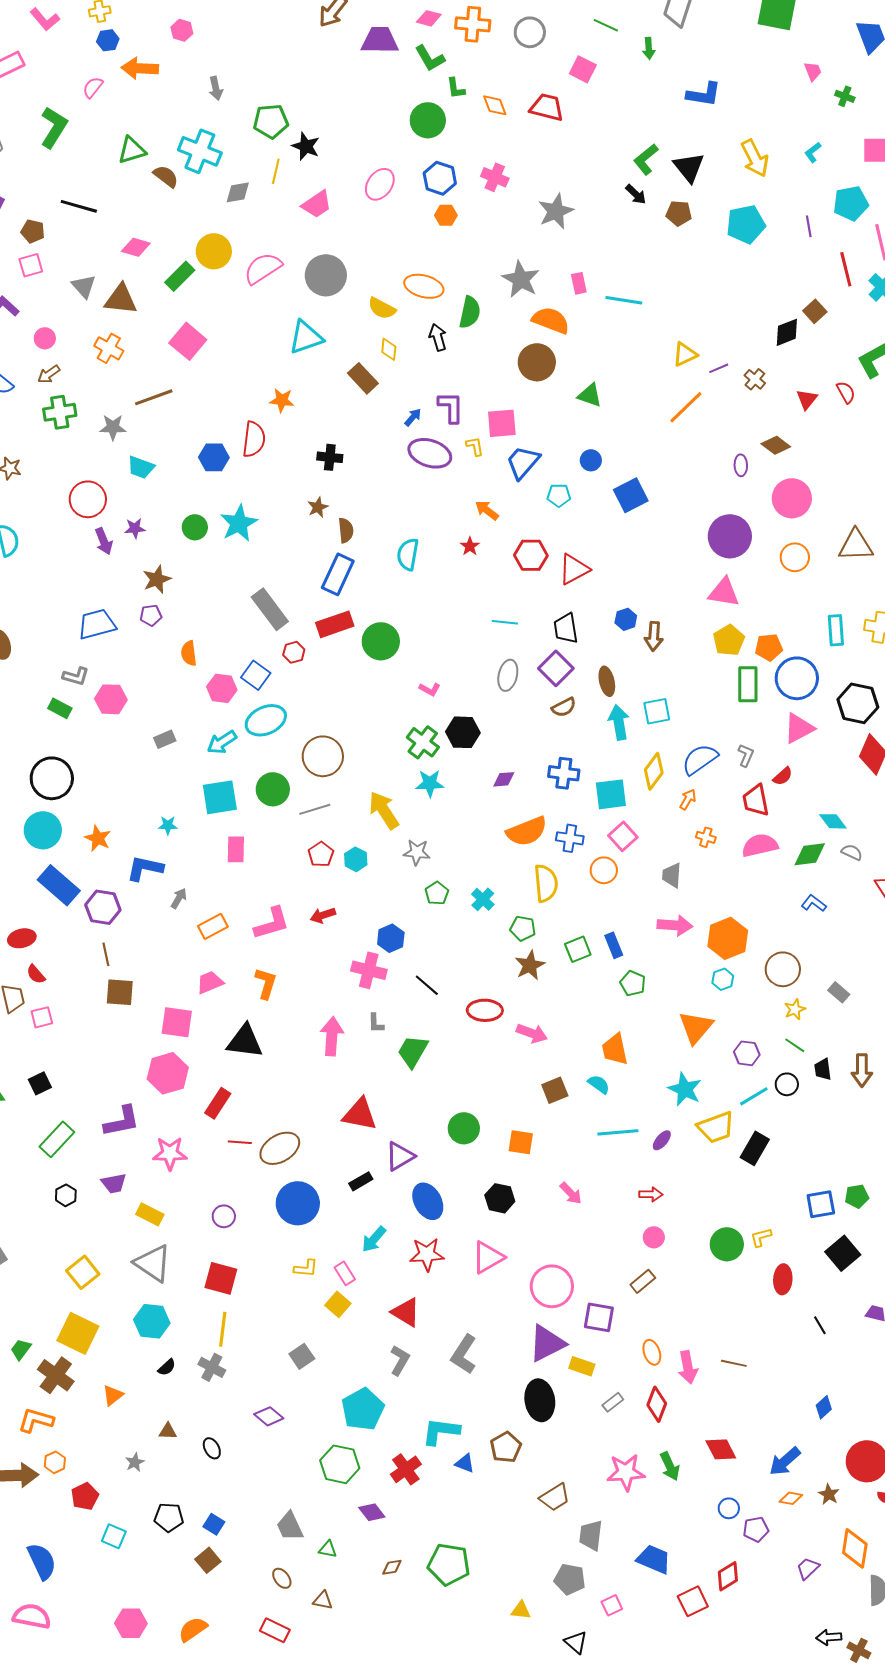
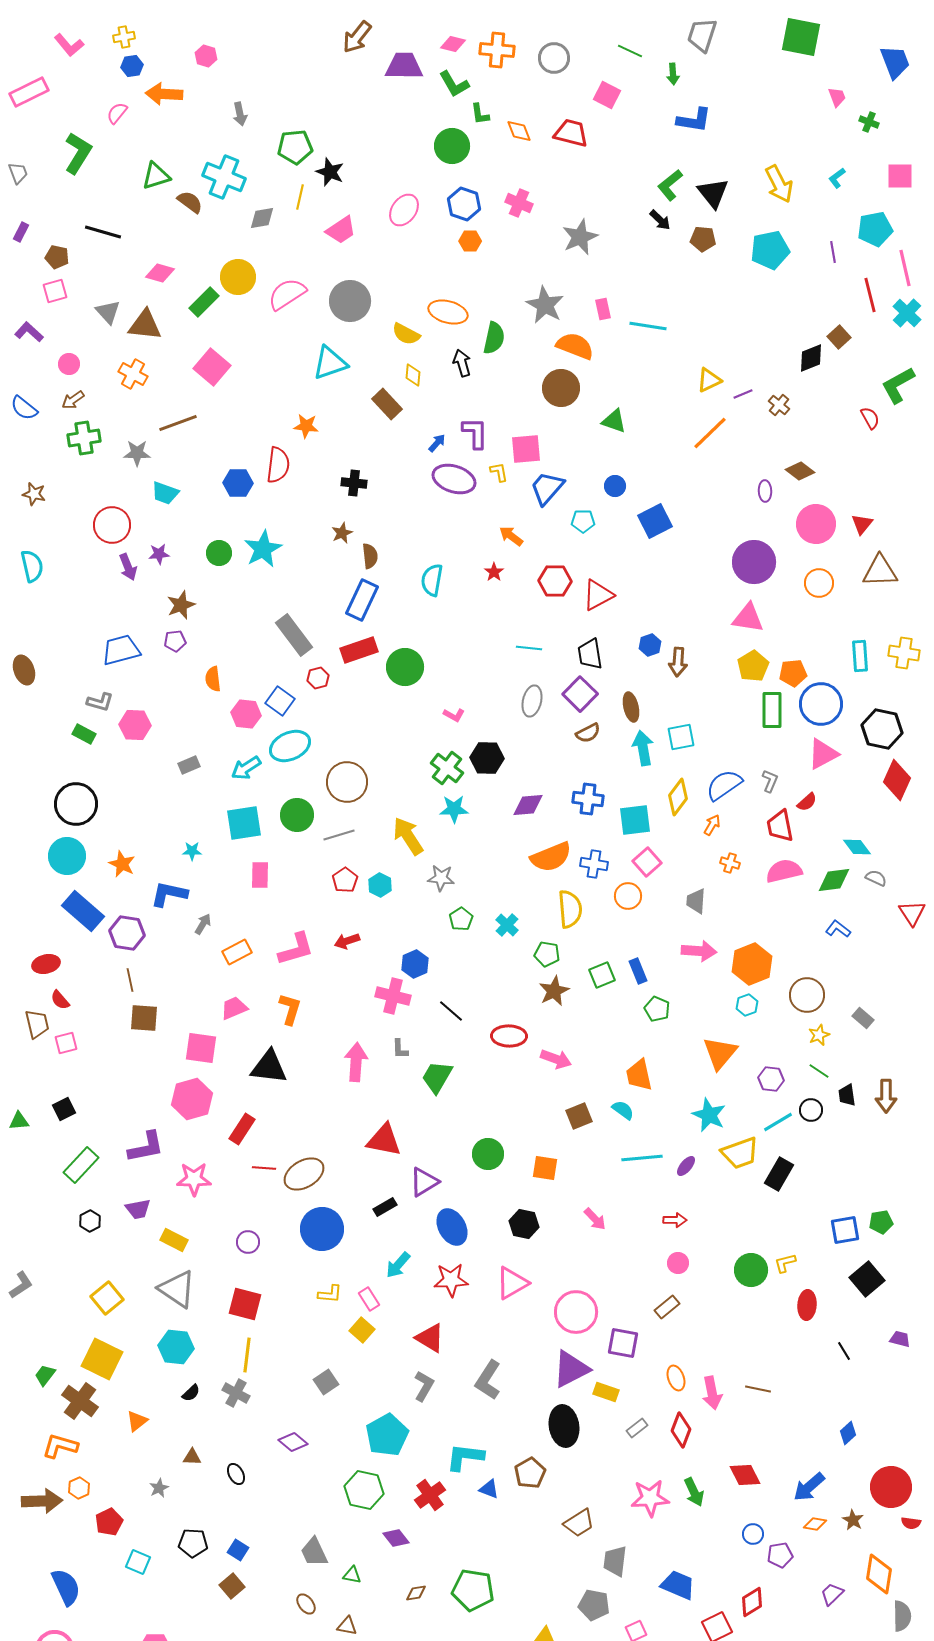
blue L-shape: (704, 94) -> (694, 120), moved
red triangle: (807, 399) -> (862, 524), moved
purple diamond: (504, 779) -> (528, 805), size x1.4

